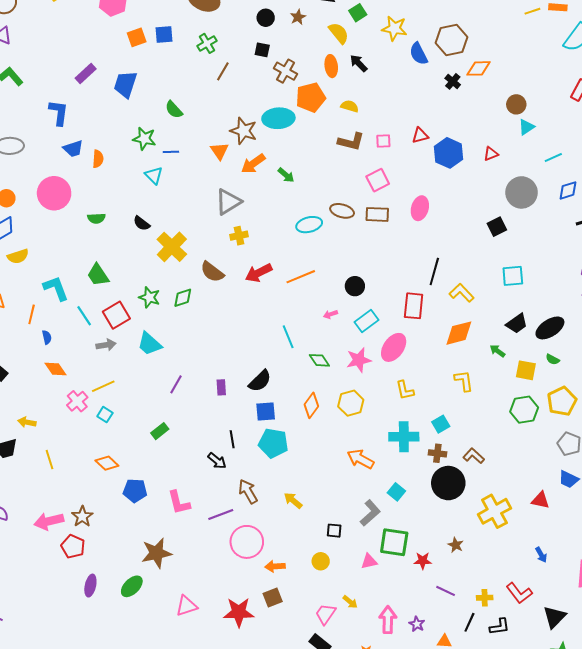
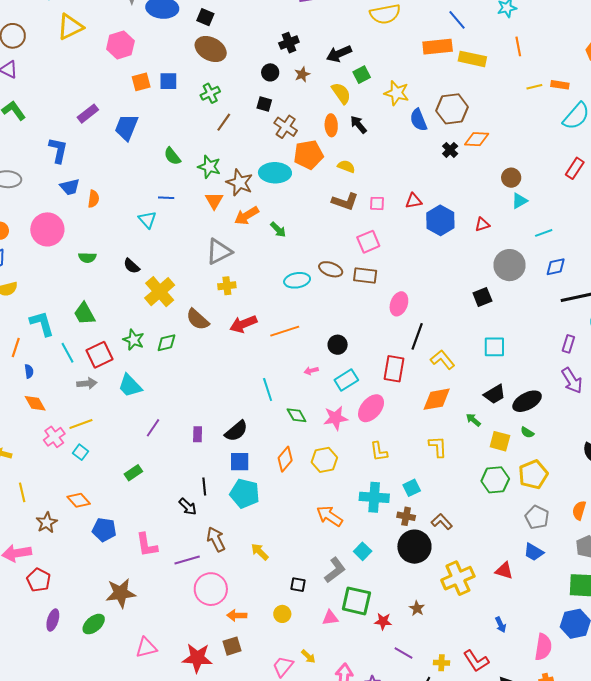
green star: (144, 139) -> (209, 167), moved
pink ellipse: (420, 208) -> (399, 304), moved
brown star: (82, 517) -> (47, 523), moved

